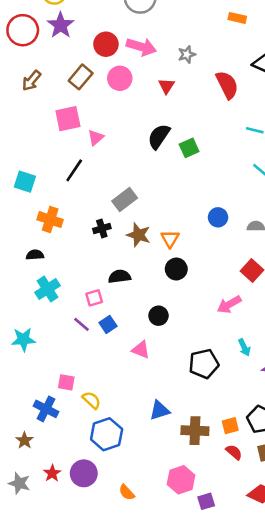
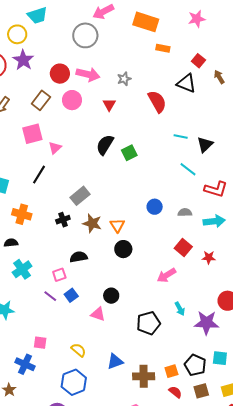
black circle: (159, 316) -> (111, 296), moved
yellow semicircle: (91, 400) -> (78, 350), moved

